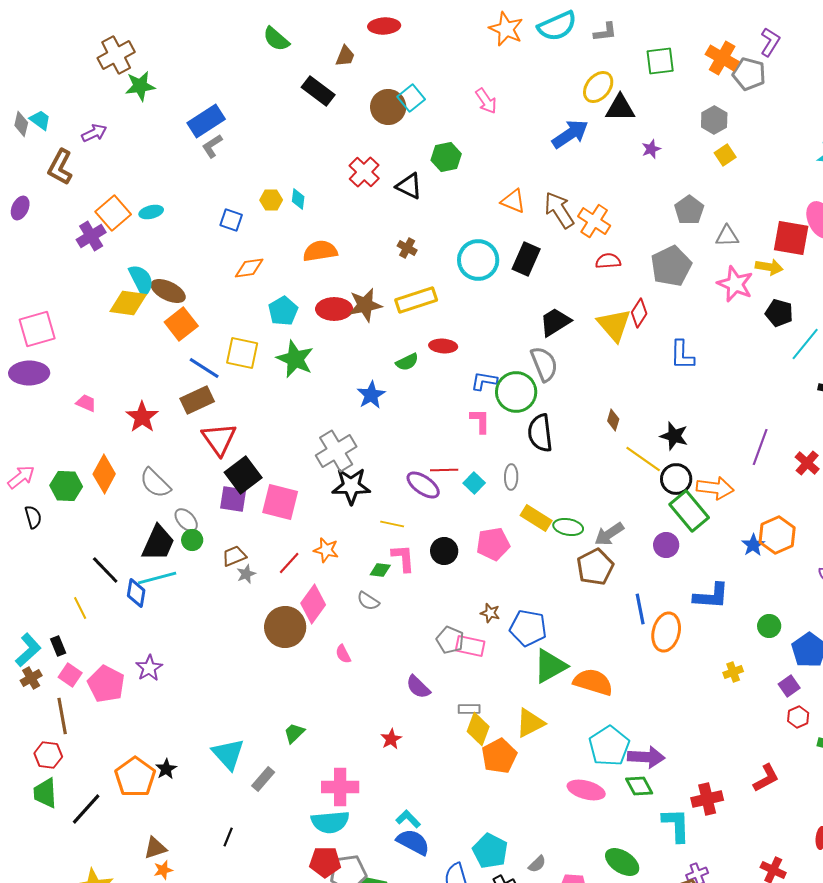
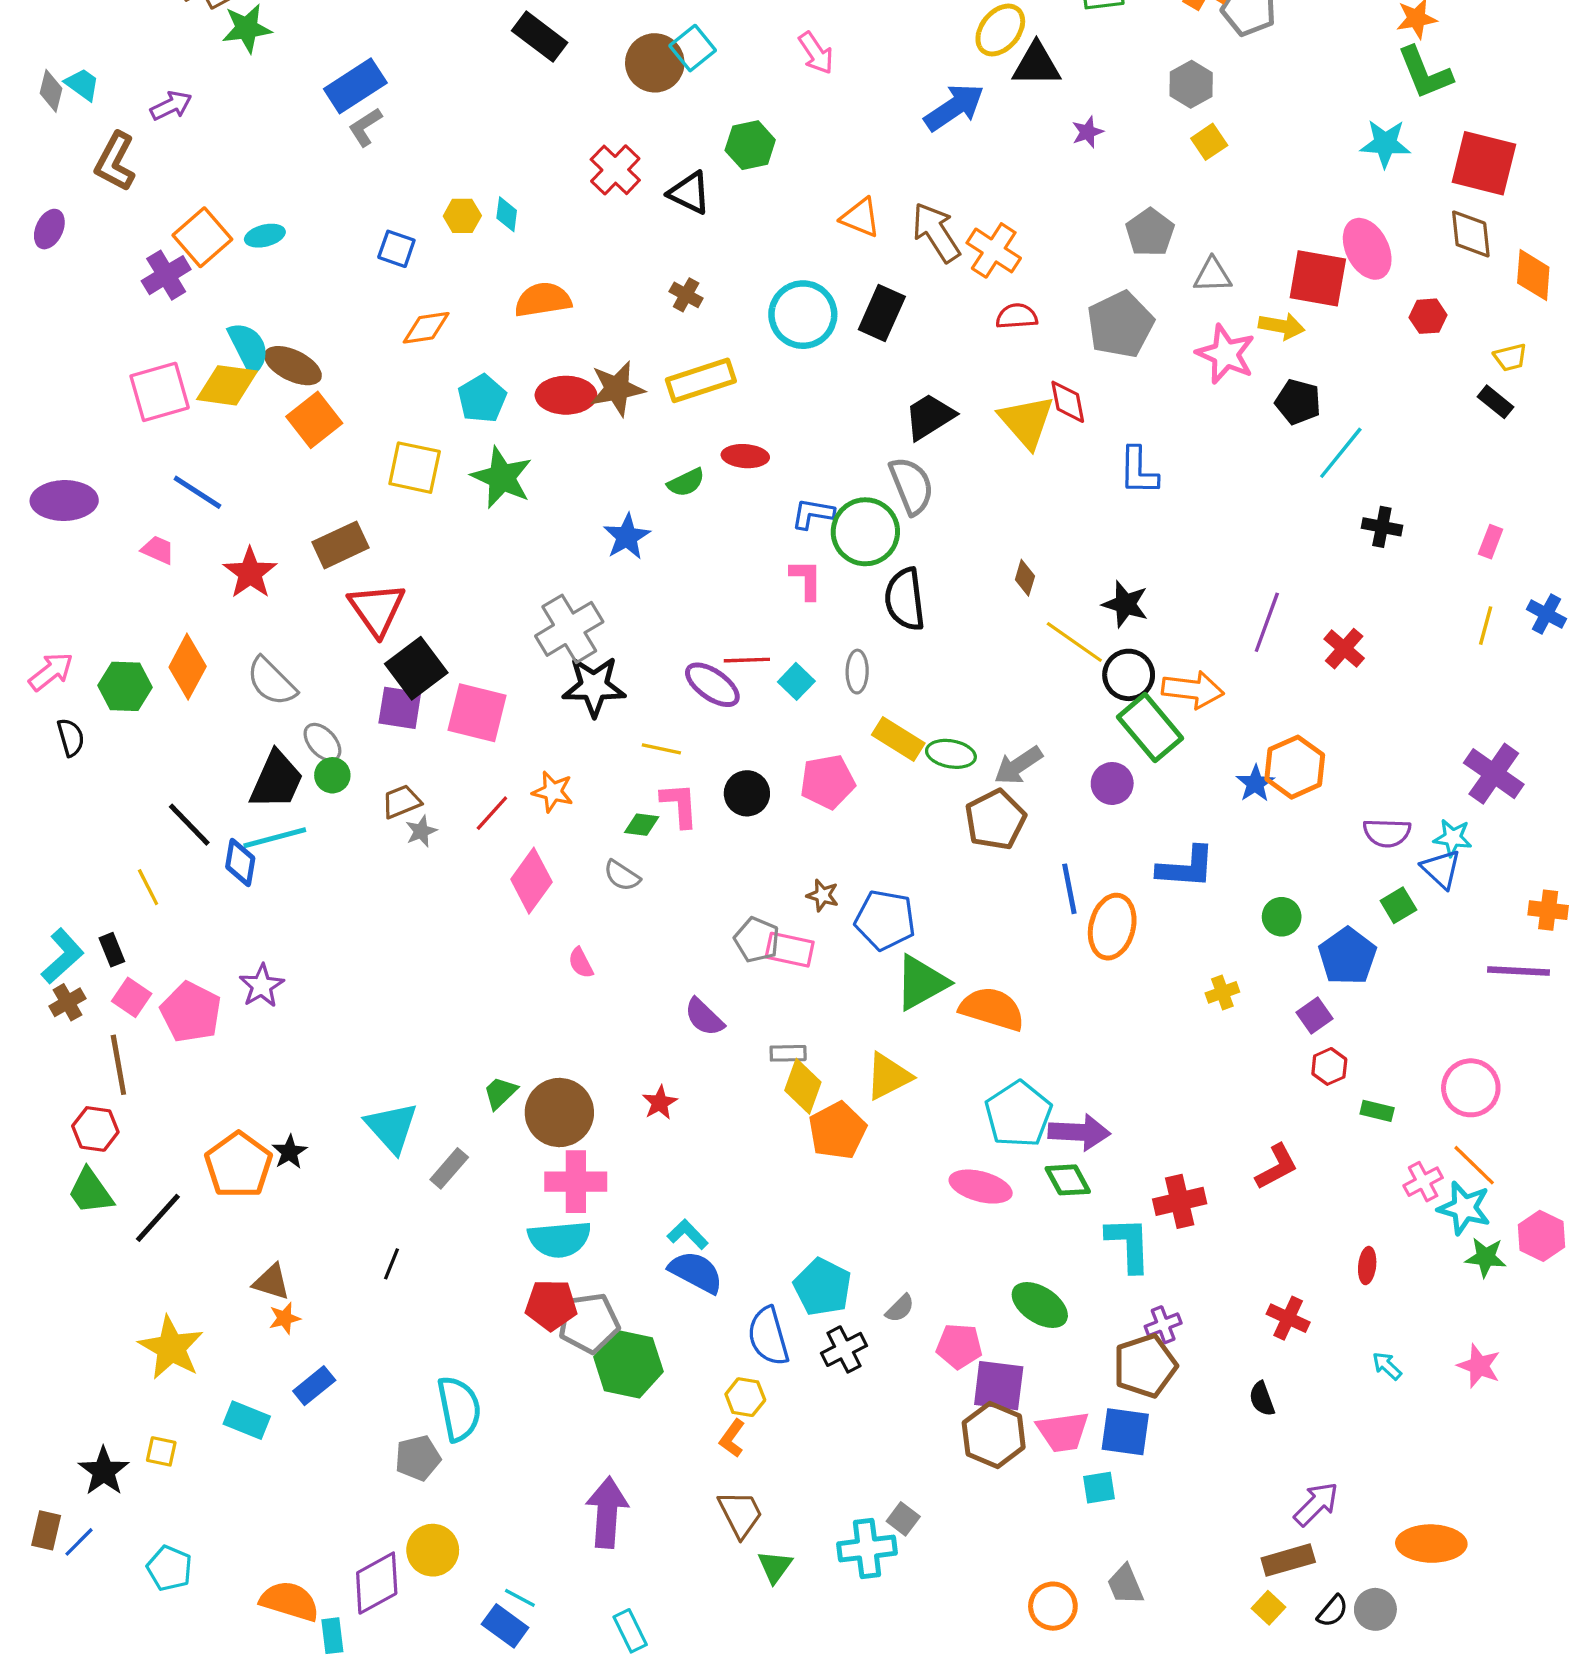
red diamond: (639, 313) -> (1068, 402), turned -44
pink square: (37, 329) -> (160, 392), moved
blue line: (204, 368) -> (197, 492), moved
brown circle: (285, 627) -> (559, 1113), moved
green trapezoid: (45, 793) -> (90, 1191), turned -32
brown triangle: (155, 848) -> (271, 1282), turned 35

